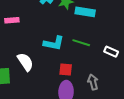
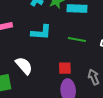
cyan L-shape: (54, 43) -> (41, 32), moved

